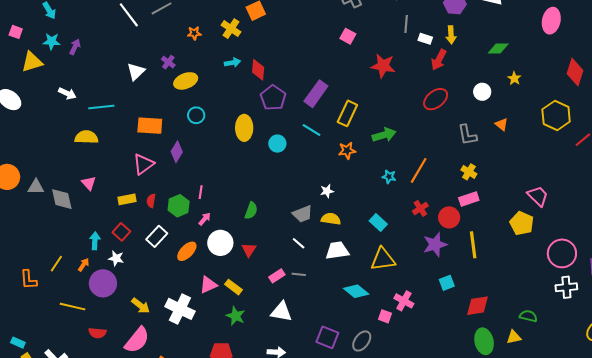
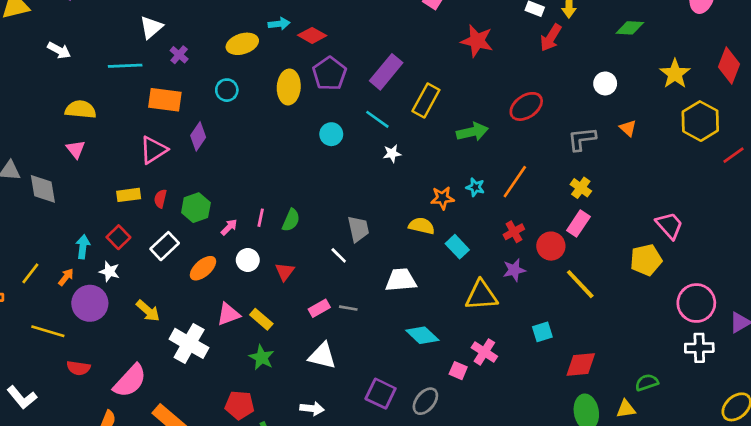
purple cross: (168, 62) -> (179, 55), moved
red diamond: (258, 70) -> (312, 35), turned -70
yellow star: (514, 78) -> (675, 74), moved, size x1.6
yellow ellipse: (186, 81) -> (242, 44), moved
red ellipse: (436, 99) -> (526, 106), moved
cyan line: (101, 107) -> (125, 66), moved
yellow ellipse: (244, 128) -> (289, 87), moved
gray L-shape: (467, 135) -> (582, 139), turned 90
orange star: (347, 151) -> (442, 198), moved
pink triangle: (89, 183) -> (76, 149), moved
white star: (327, 191) -> (392, 154), moved
pink line: (201, 192) -> (261, 218), moved
pink rectangle: (469, 199) -> (578, 223), turned -42
gray trapezoid: (302, 214) -> (358, 229), turned -85
yellow semicircle: (331, 219) -> (422, 226), moved
yellow pentagon: (522, 223) -> (646, 260), turned 30
white circle: (220, 243) -> (248, 260), size x0.7
white line: (299, 243) -> (339, 255), moved
purple star: (435, 245) -> (514, 270), moved, size x0.7
yellow line: (473, 245) -> (580, 284), turned -40
yellow triangle: (383, 259) -> (481, 295), moved
yellow arrow: (141, 306) -> (148, 311), moved
green semicircle: (528, 316) -> (647, 382), turned -36

